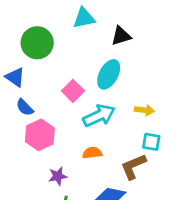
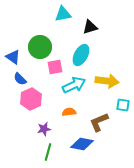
green circle: (37, 43) -> (40, 47), moved
pink square: (73, 91) -> (55, 67), turned 35
yellow arrow: (144, 110) -> (107, 81), size x1.6
cyan square: (151, 142) -> (123, 105), moved

